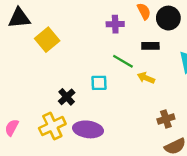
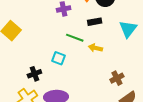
cyan square: (99, 83) -> (59, 58), turned 32
black cross: (67, 97) -> (34, 74), turned 32

